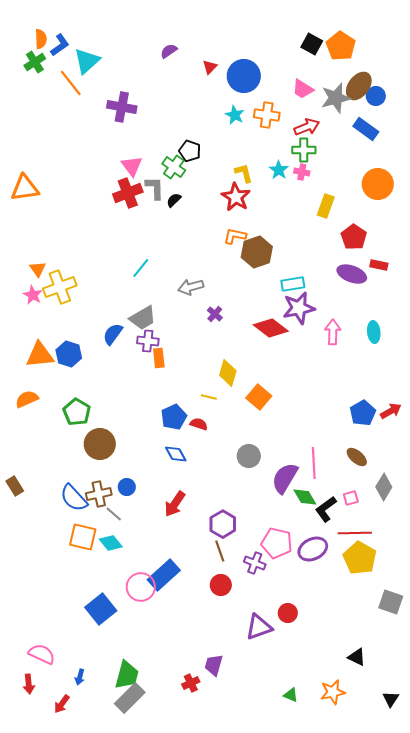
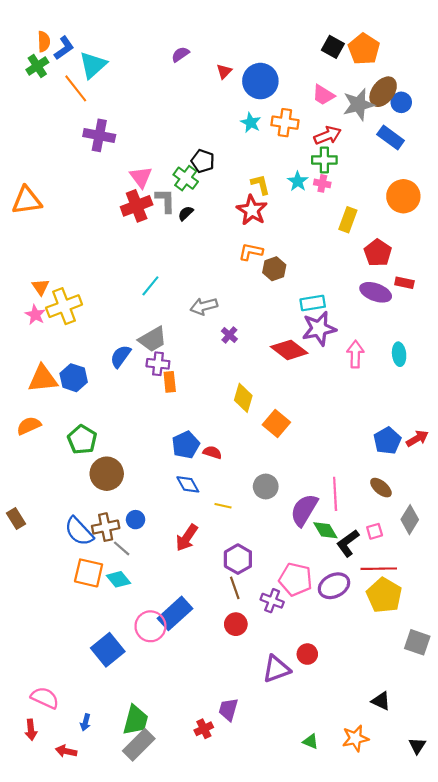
purple cross: (122, 107) -> (99, 135), moved
brown hexagon: (257, 252) -> (274, 269), size x0.7
yellow line: (209, 397) -> (223, 506), moved
red arrow: (62, 704) -> (66, 751), turned 66

